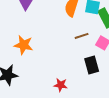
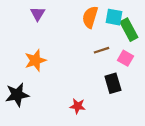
orange star: (24, 45) -> (35, 60), turned -30

